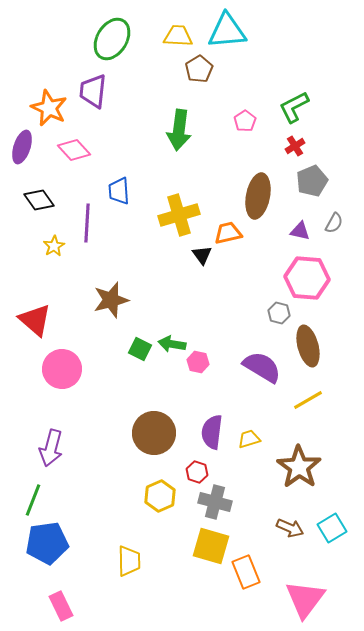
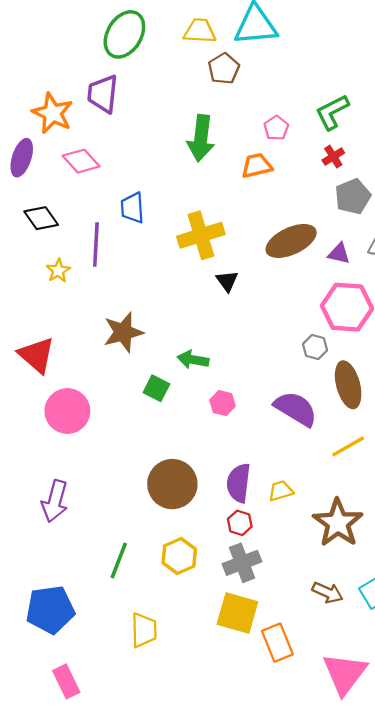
brown ellipse: (258, 196) -> (291, 241), moved, turned 54
orange trapezoid: (228, 233) -> (257, 166), moved
green arrow: (172, 344) -> (193, 360), moved
red hexagon: (197, 472) -> (240, 523), moved
green line: (33, 500) -> (119, 561), moved
gray cross: (215, 502) -> (242, 563), turned -36

